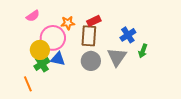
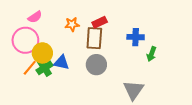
blue cross: (128, 35) -> (136, 37), turned 35
pink circle: (53, 38) -> (25, 40), moved
gray triangle: (117, 57) -> (133, 90), moved
orange line: (28, 84) -> (30, 68), moved, turned 63

